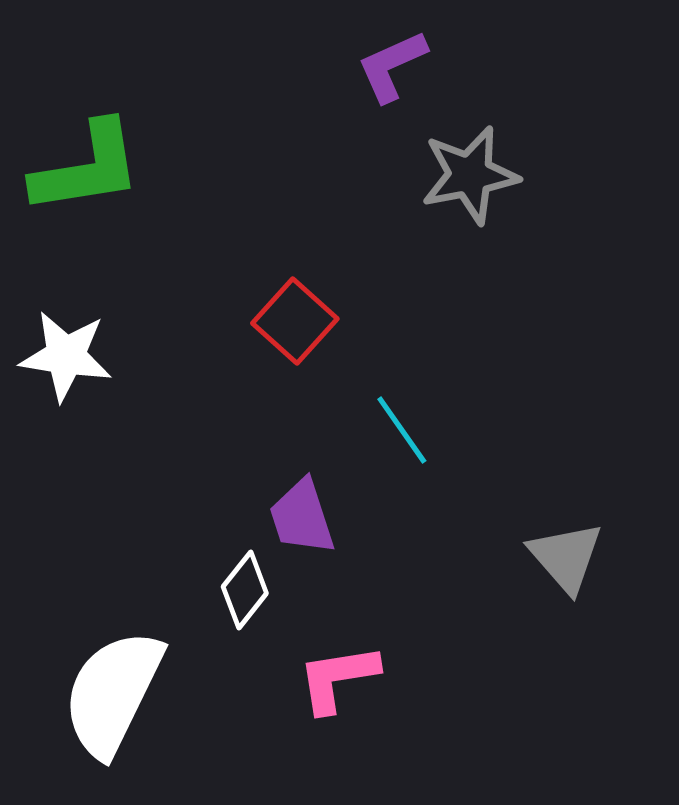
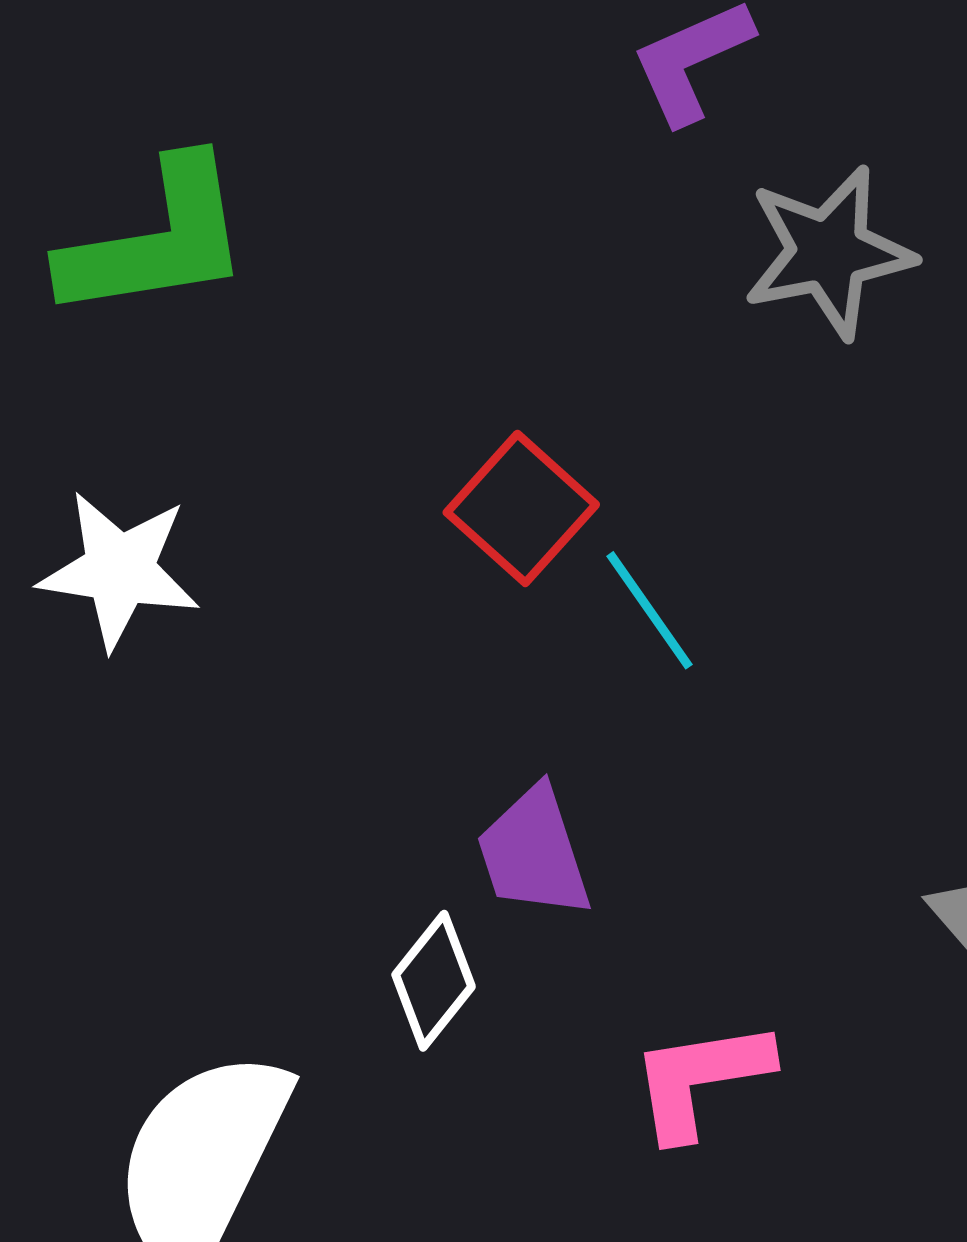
cyan line: (402, 430) -> (649, 610), moved
pink L-shape: (338, 678) -> (700, 1079), moved

